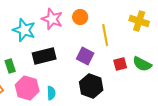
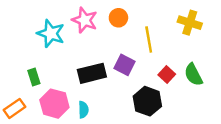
black rectangle: (44, 56) -> (92, 73), moved
red square: (120, 64) -> (167, 75), turned -32
green semicircle: (142, 64) -> (193, 75), turned 36
black hexagon: (91, 86) -> (147, 101), moved

